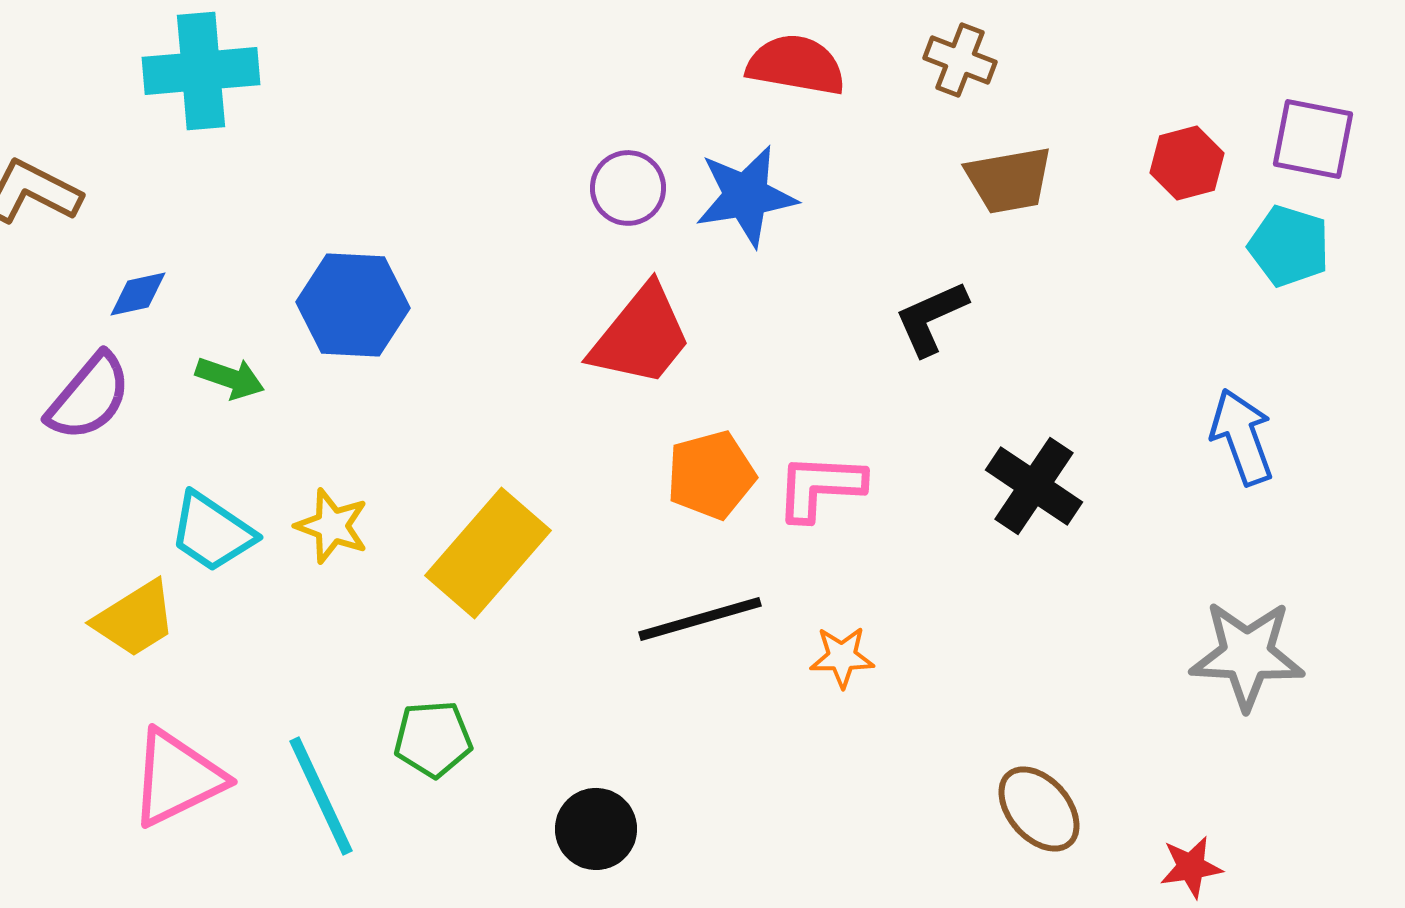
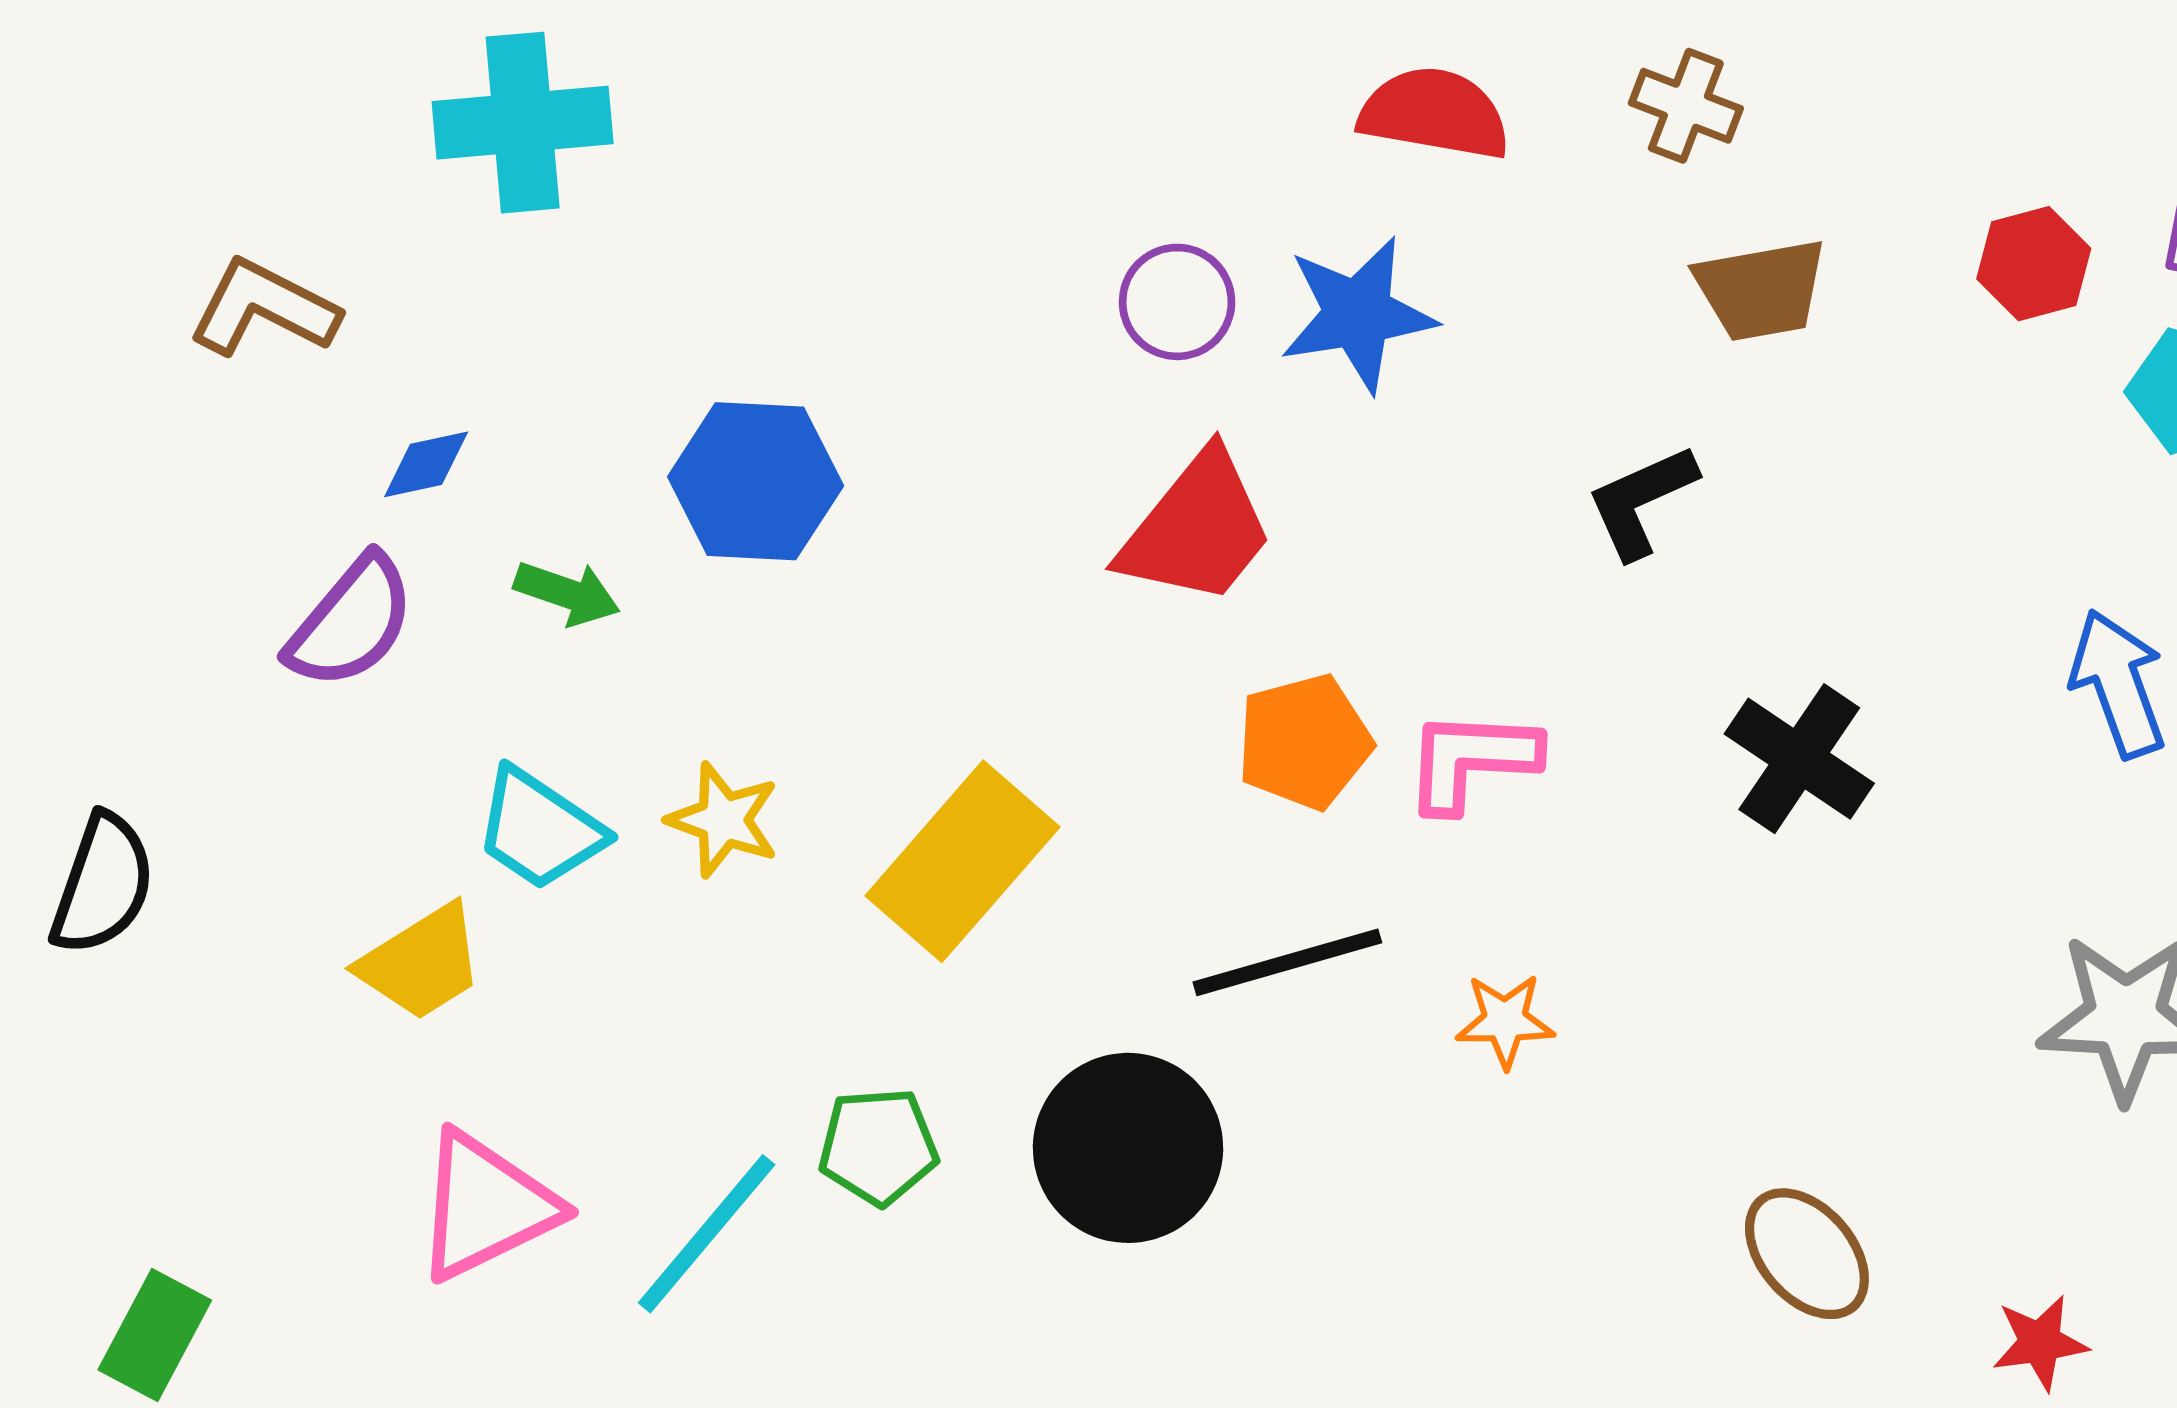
cyan line: (321, 796) -> (707, 1234), turned 65
black circle: (596, 829) -> (1128, 1148), moved, size x1.5

